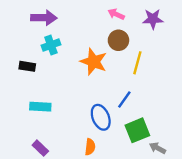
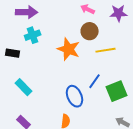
yellow line: (137, 63) -> (106, 50), turned 66
cyan rectangle: (40, 107) -> (24, 87), turned 42
green square: (137, 130) -> (117, 91), moved

